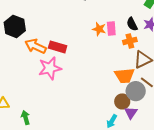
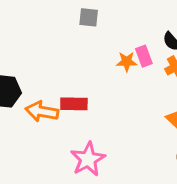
pink star: (50, 68) -> (88, 159), moved

